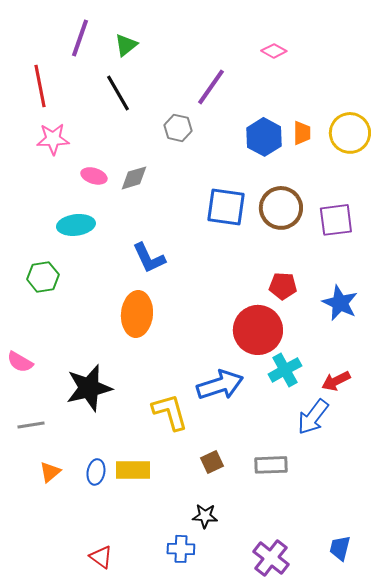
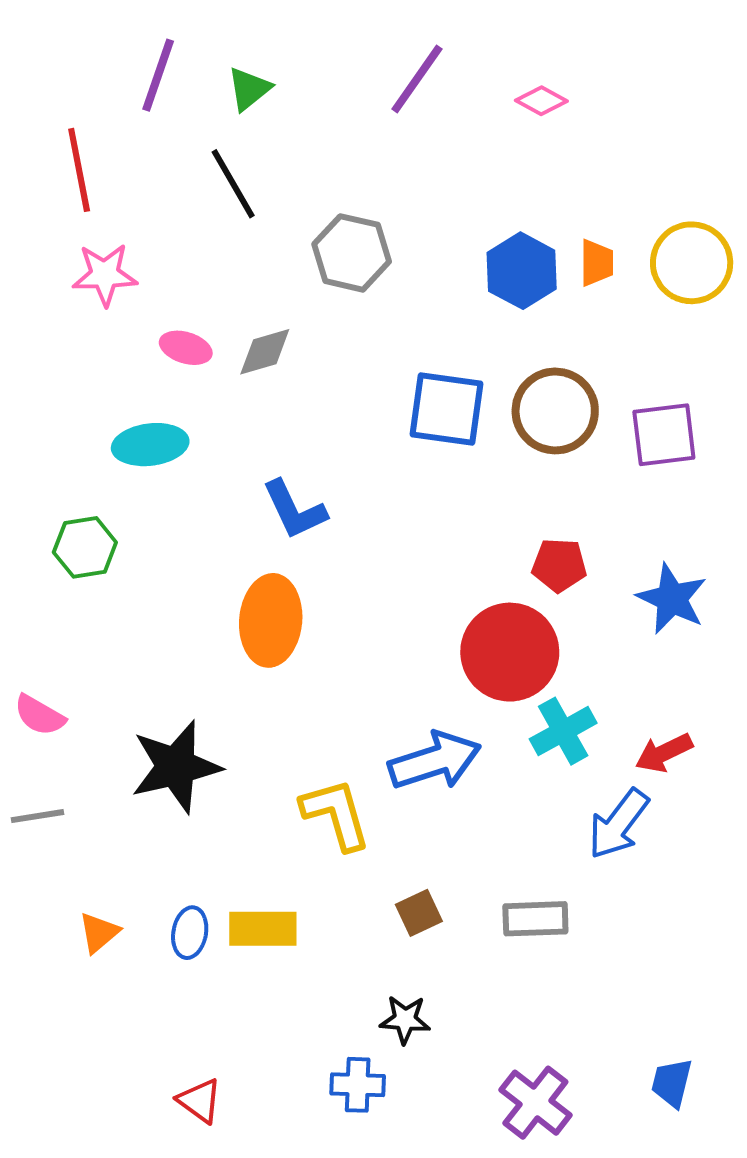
purple line: (211, 87) -> (417, 79), moved
gray hexagon: (178, 128) -> (352, 253), size x1.4
gray line: (31, 425) -> (38, 816), moved

